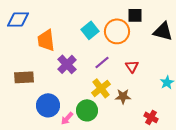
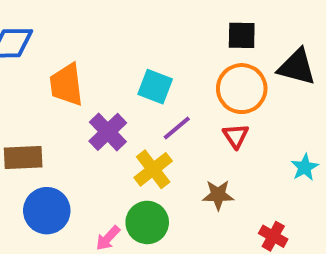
cyan square: (90, 30) -> (155, 87), moved, turned -30
orange circle: (117, 31) -> (242, 89), moved
yellow cross: (101, 88) -> (153, 169), moved
blue circle: (48, 105) -> (47, 211), moved

